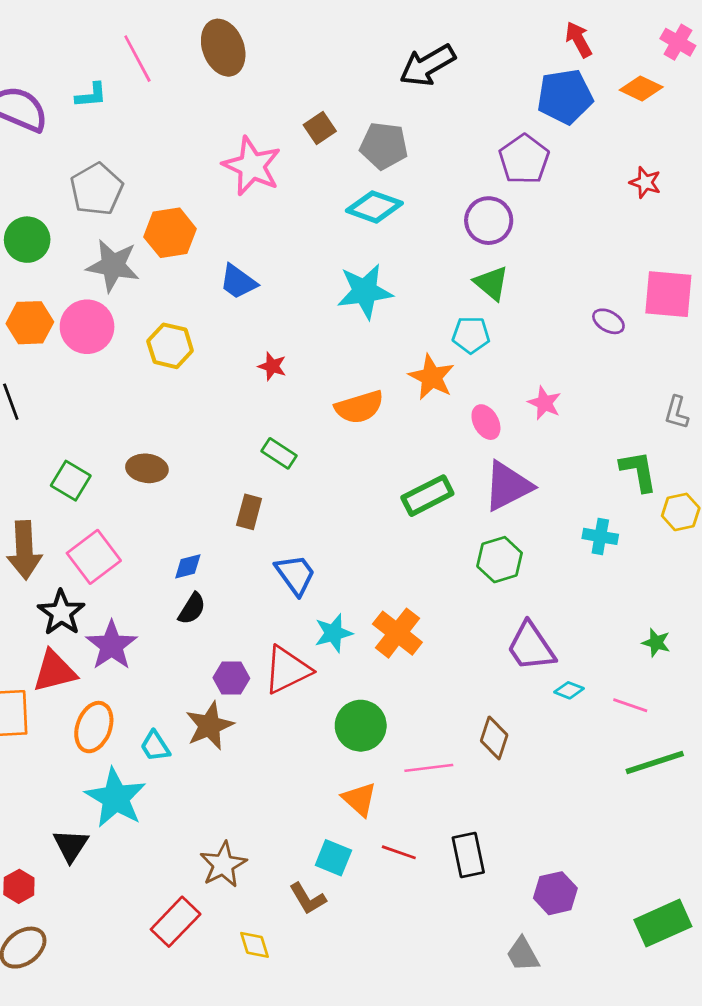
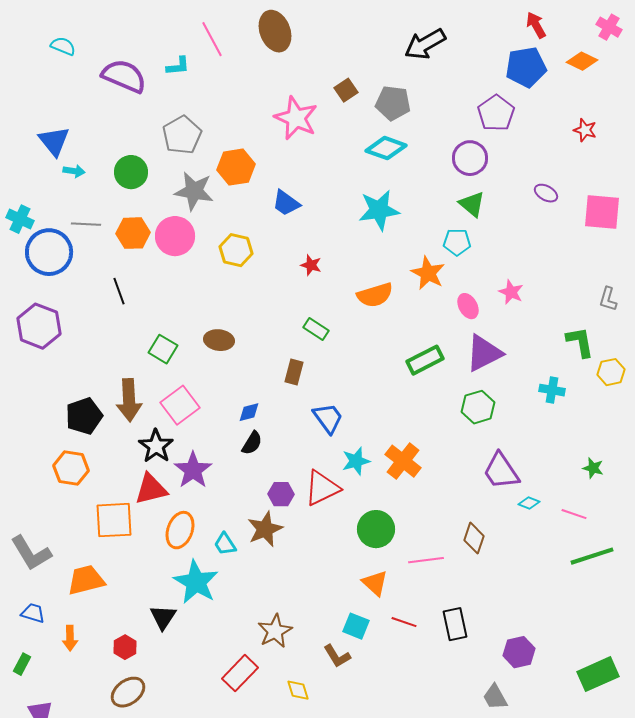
purple ellipse: (608, 321) -> (546, 193), moved

